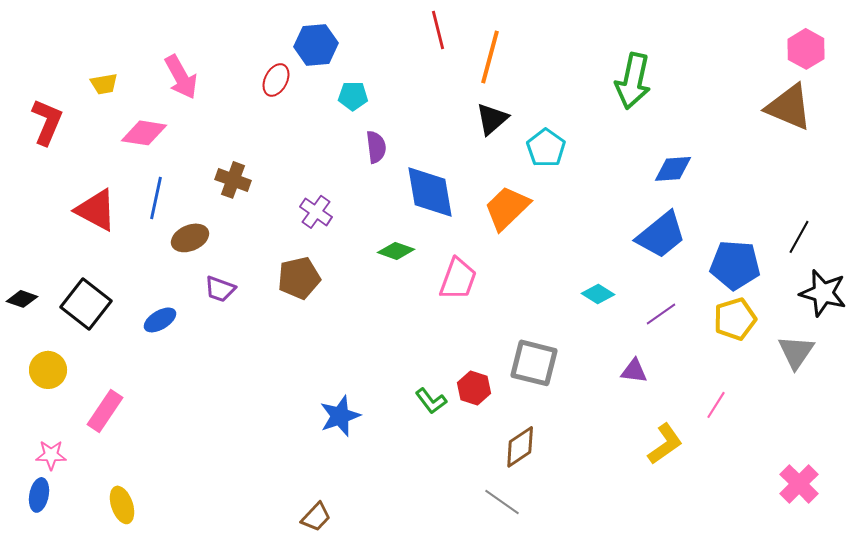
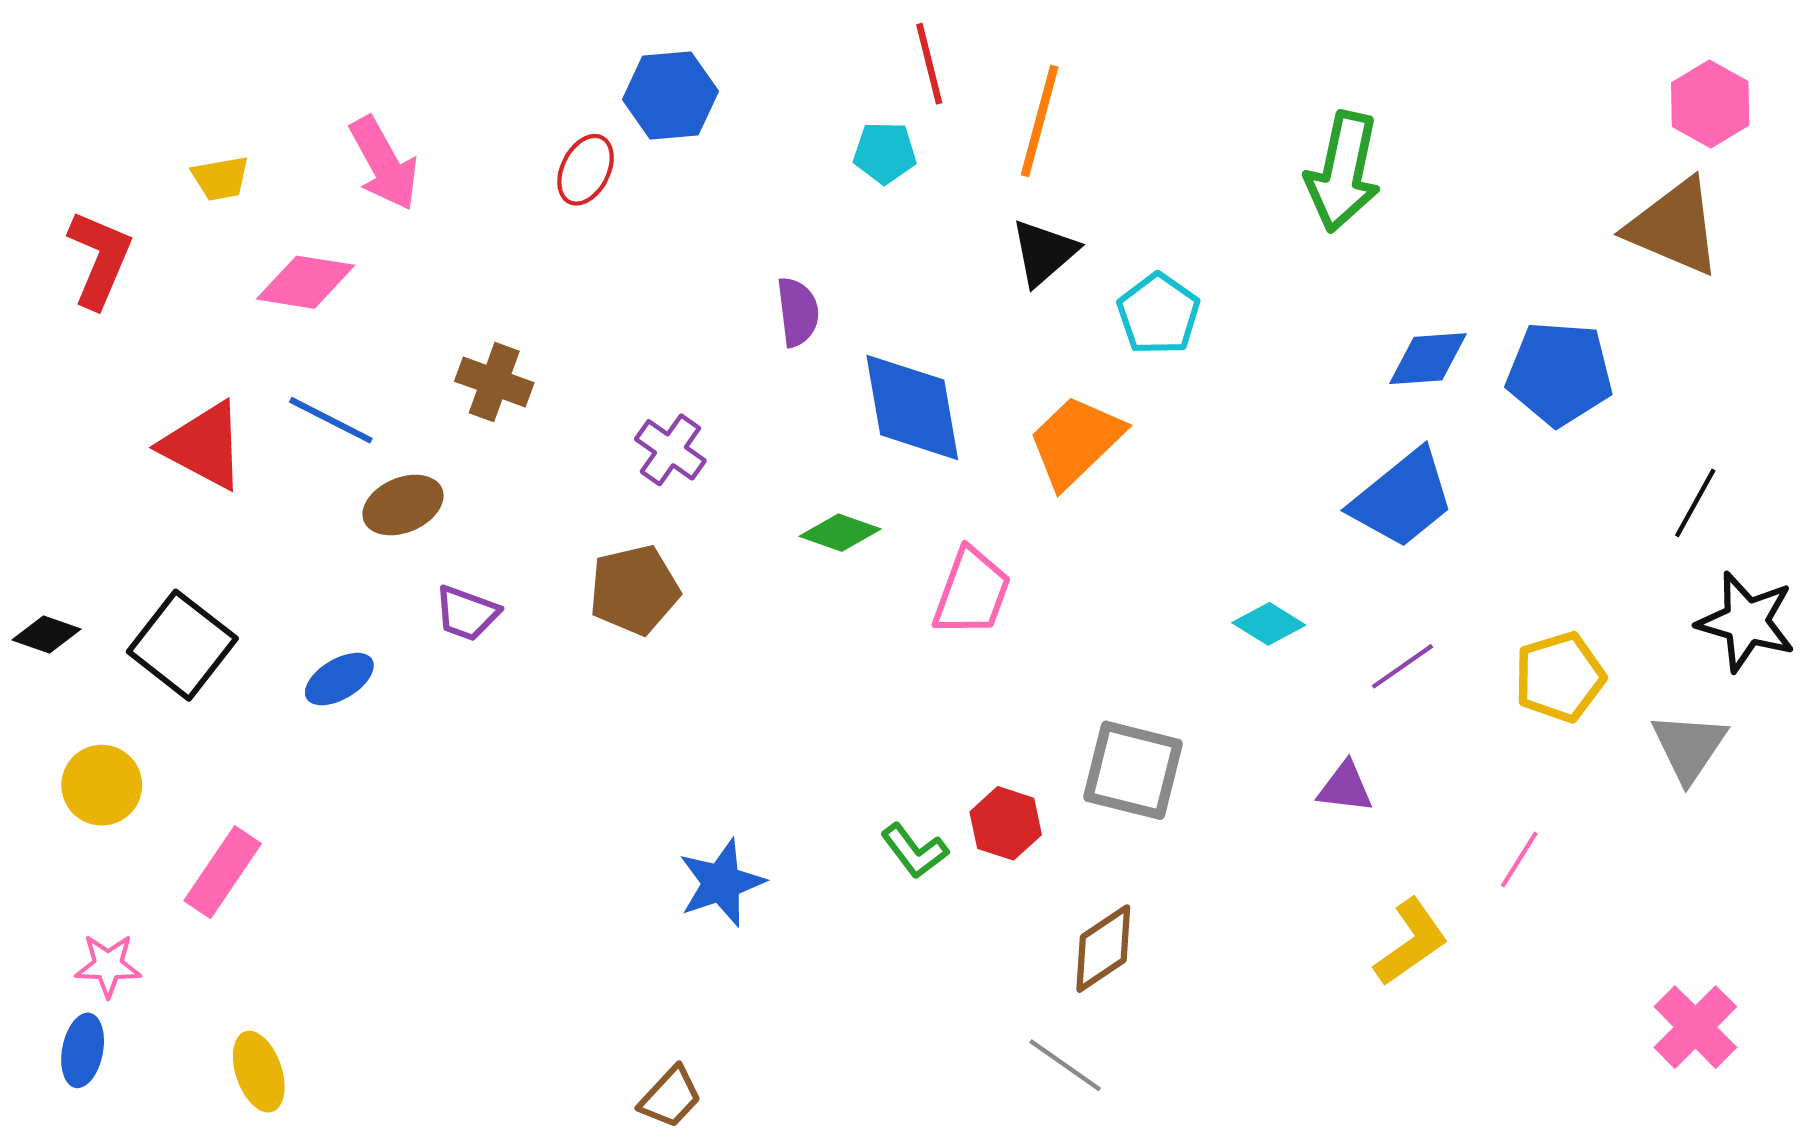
cyan pentagon: (353, 96) -> (885, 153), moved
blue line: (156, 198) -> (331, 420), turned -75
blue pentagon: (735, 265) -> (1560, 373), moved

